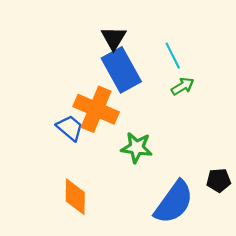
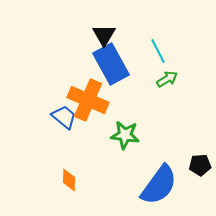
orange diamond: (75, 197) -> (69, 180), size x0.7

